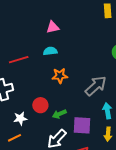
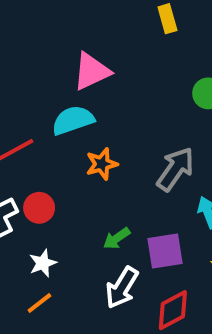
pink triangle: (53, 27) -> (92, 71), moved, size x1.5
cyan semicircle: (50, 51) -> (73, 120), size x1.5
red circle: (40, 105) -> (39, 208), moved

